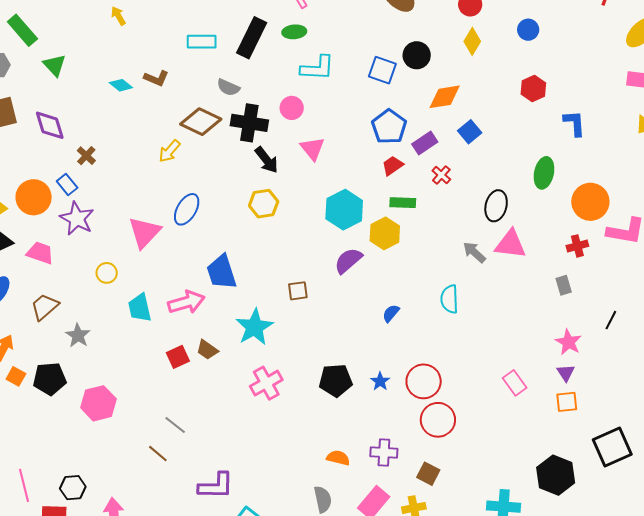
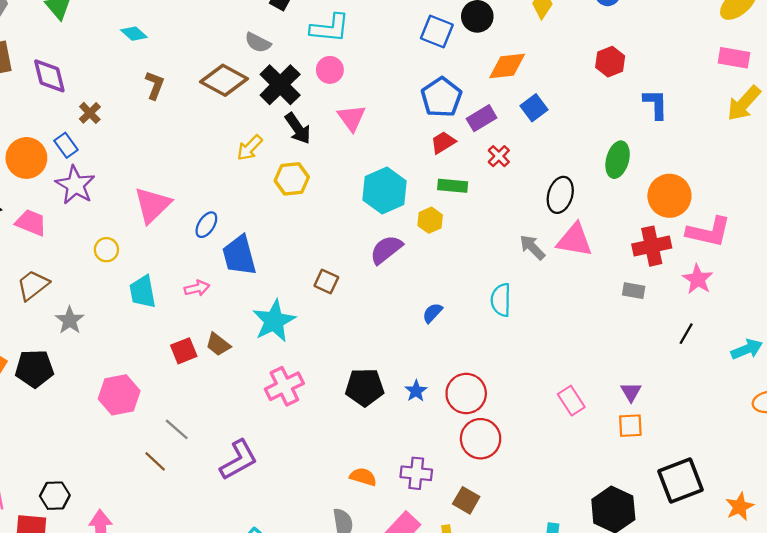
cyan L-shape: (317, 68) -> (330, 28), moved
brown L-shape: (156, 78) -> (155, 85), moved, turned -95
black cross: (249, 123) -> (280, 85), turned 33
yellow arrow: (169, 151) -> (250, 148), moved
blue ellipse: (187, 209) -> (206, 225), moved, size x0.7
yellow hexagon: (385, 233) -> (430, 220), size x0.7
red cross: (577, 246) -> (652, 246), size x1.5
gray rectangle: (564, 285) -> (634, 291), turned -66
brown square: (298, 291) -> (326, 282), turned 30
pink arrow: (186, 302) -> (197, 288), size x0.6
pink star: (568, 342) -> (698, 279), moved
pink hexagon: (98, 403) -> (119, 395), moved
purple L-shape: (216, 486) -> (239, 460), moved, turned -33

